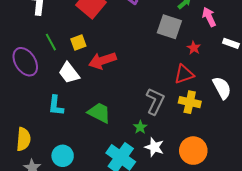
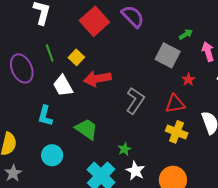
yellow square: (78, 42) -> (76, 57), turned -35
gray L-shape: (155, 101) -> (135, 101), moved
cyan circle: (63, 156) -> (52, 155), moved

